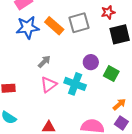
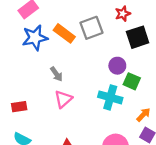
gray arrow: (44, 62) -> (56, 74), turned 104
purple circle: (91, 62) -> (117, 66), moved
cyan cross: (75, 84) -> (110, 97), moved

